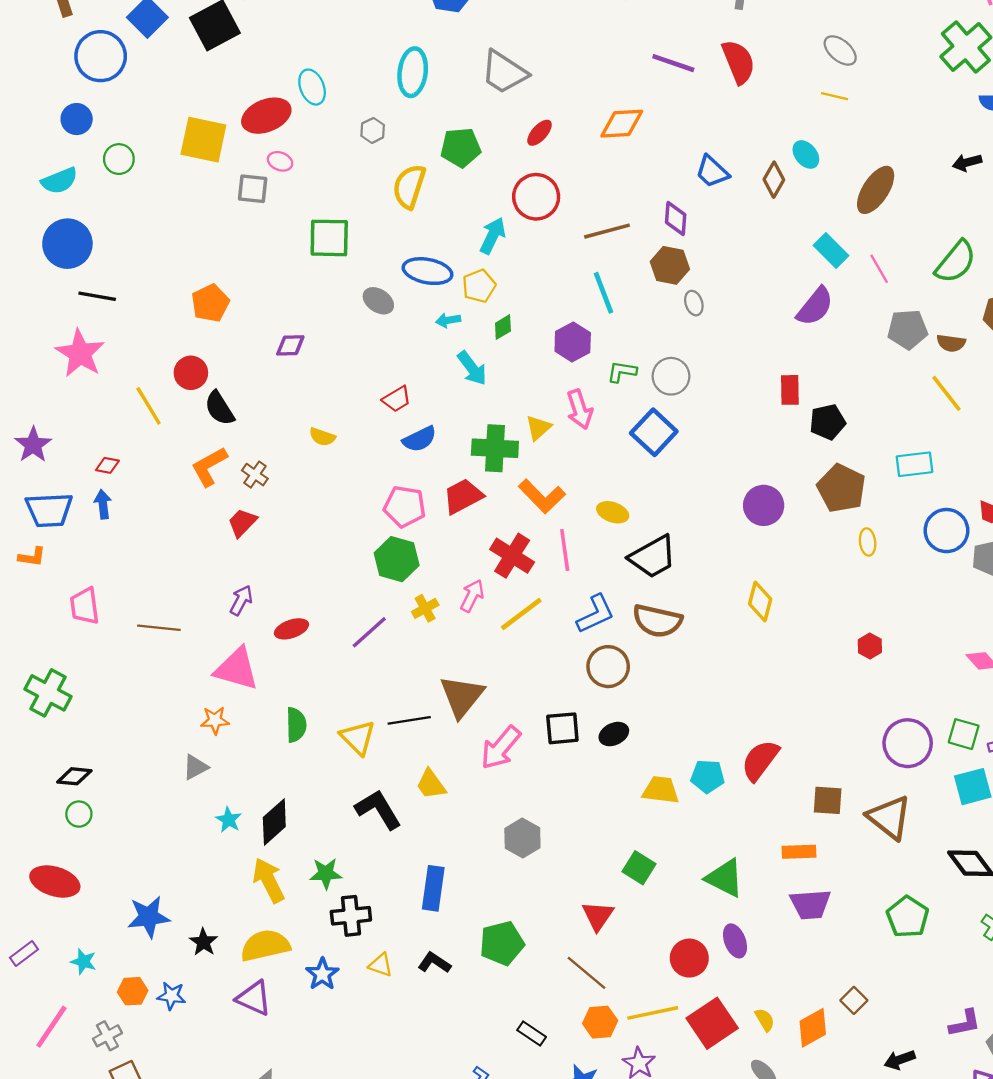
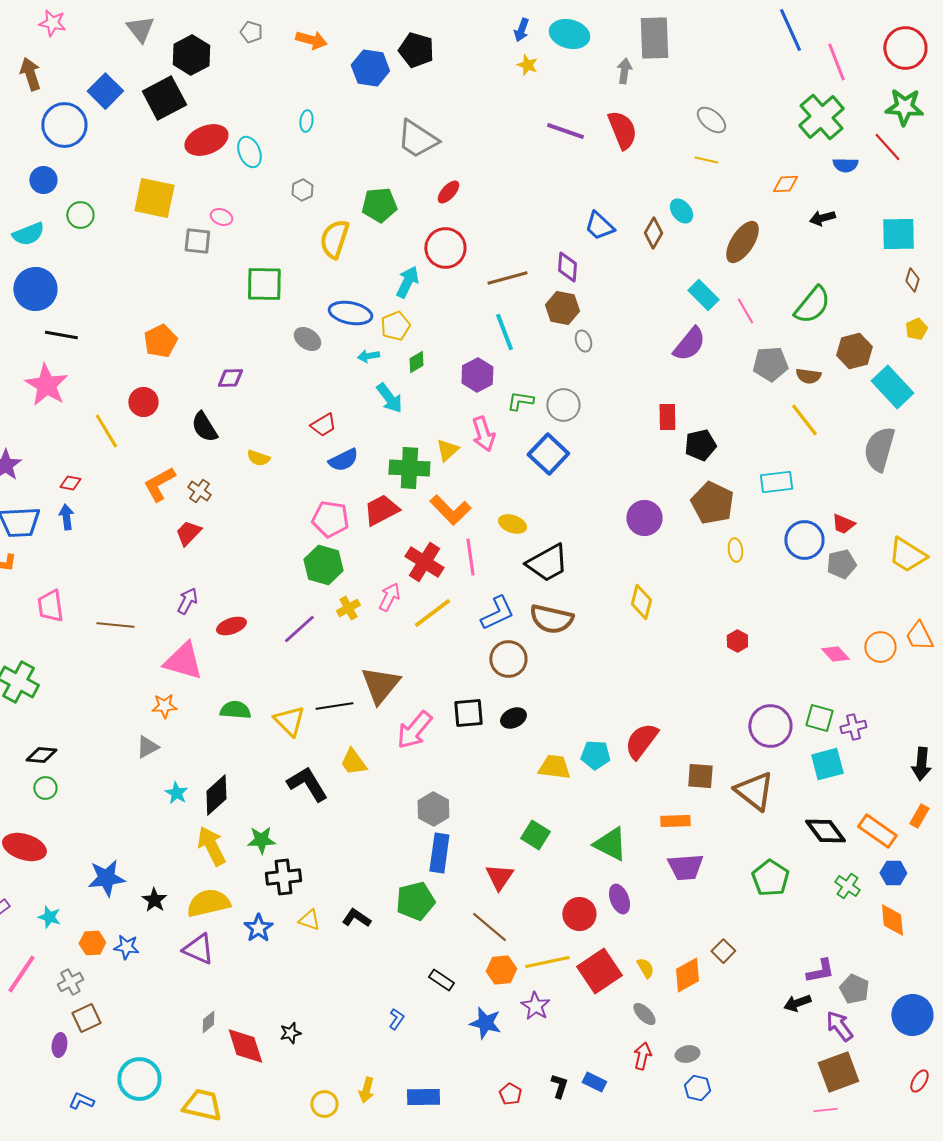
cyan ellipse: (413, 72) -> (306, 121), moved, size x0.5
red ellipse: (266, 116) -> (206, 140), moved
orange diamond: (622, 124) -> (785, 184), moved, size x0.7
black semicircle: (219, 408) -> (204, 427), moved
green semicircle: (296, 725) -> (235, 710), turned -84
blue rectangle: (433, 888) -> (439, 853), moved
black arrow: (900, 1060) -> (797, 1003), moved

